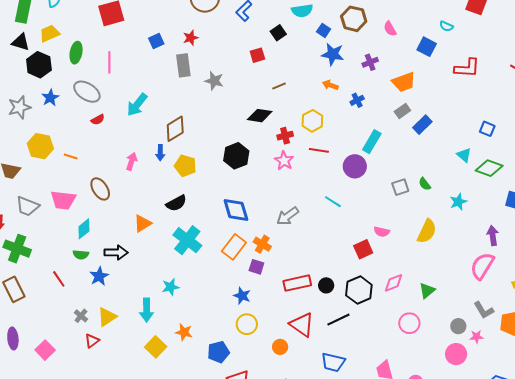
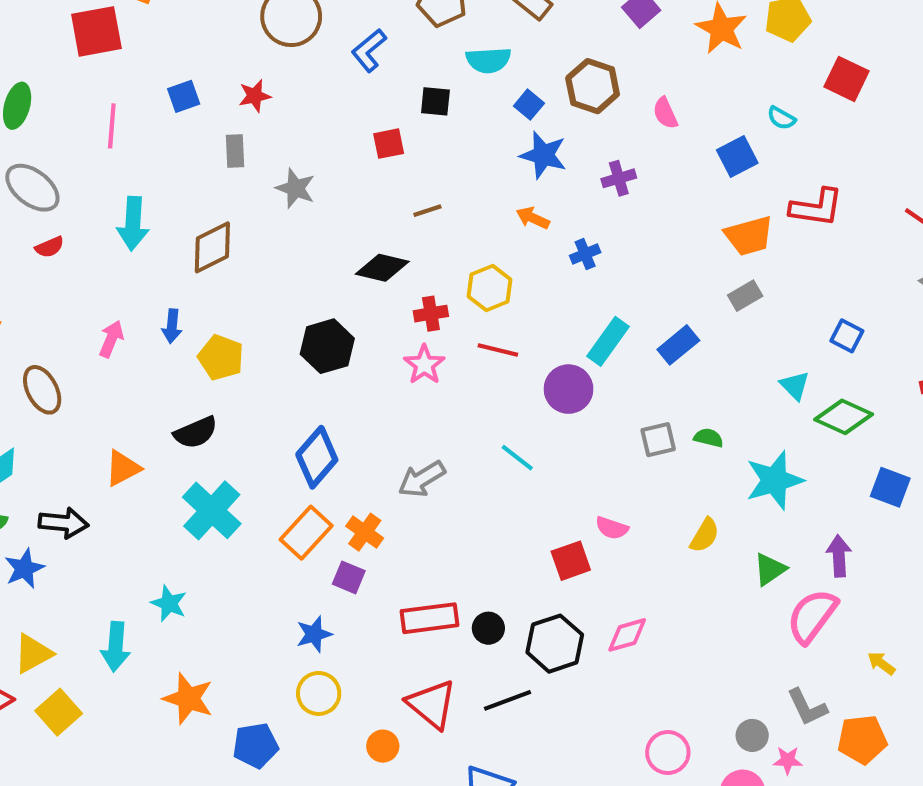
black square: (278, 33) -> (435, 101), turned 35
blue square: (427, 47) -> (737, 157), turned 30
pink line: (109, 62) -> (112, 126), moved
gray rectangle: (183, 65) -> (235, 151), size x0.7
orange trapezoid: (404, 82) -> (749, 236), moved
cyan arrow: (137, 105) -> (133, 223), turned -40
gray rectangle: (402, 111) -> (745, 296), moved
blue rectangle: (422, 125) -> (678, 345), moved
brown diamond: (175, 129) -> (212, 247), moved
green semicircle: (425, 184) -> (709, 438), turned 136
cyan star: (458, 202) -> (774, 480), size x1.6
blue diamond: (236, 210) -> (317, 457), turned 52
yellow semicircle: (427, 231) -> (705, 535), size x0.7
cyan star: (171, 287) -> (169, 603), turned 30
green triangle: (427, 291) -> (770, 569), moved
blue star: (242, 296) -> (314, 634), turned 30
pink circle: (409, 323) -> (668, 753), moved
orange star: (184, 332) -> (188, 699), size x1.4
yellow square: (156, 347) -> (59, 712), moved

